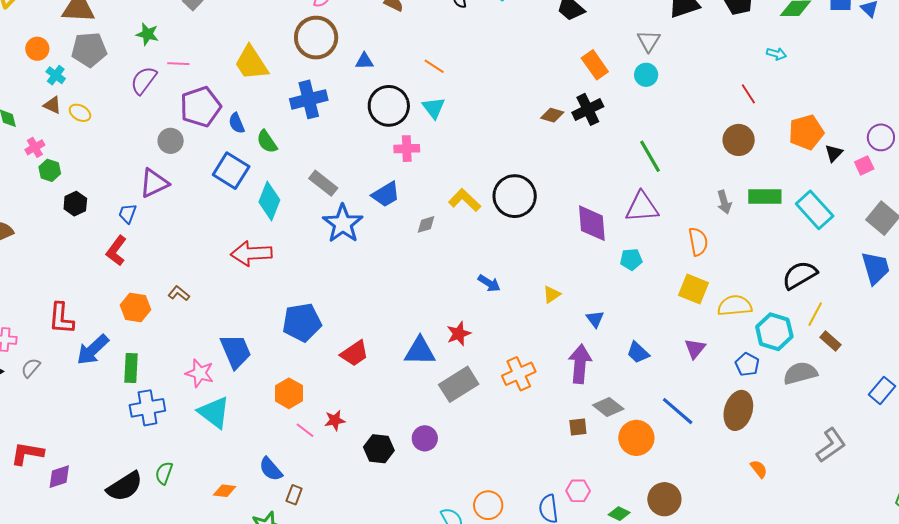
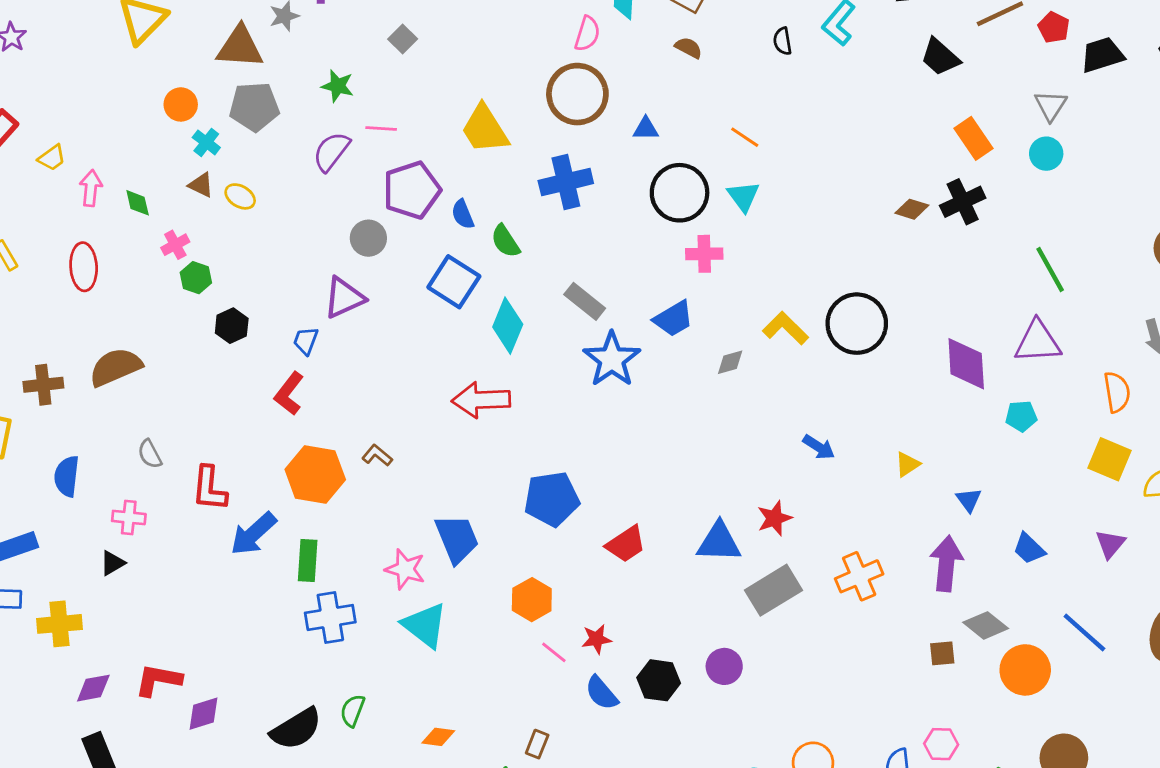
orange hexagon: (135, 307) -> (315, 474), size x1.4
gray semicircle: (31, 368) -> (150, 454), moved, turned -70
blue semicircle: (271, 469) -> (602, 693), moved

